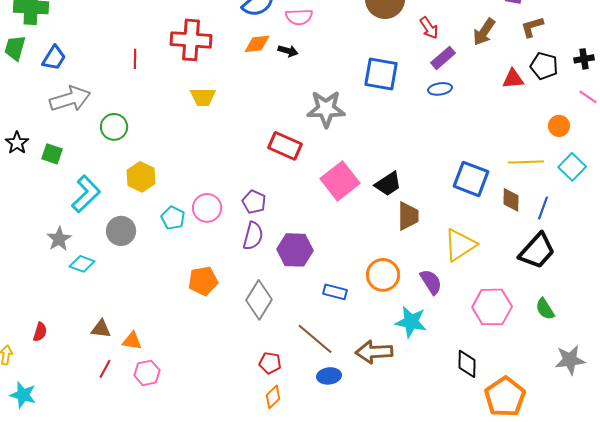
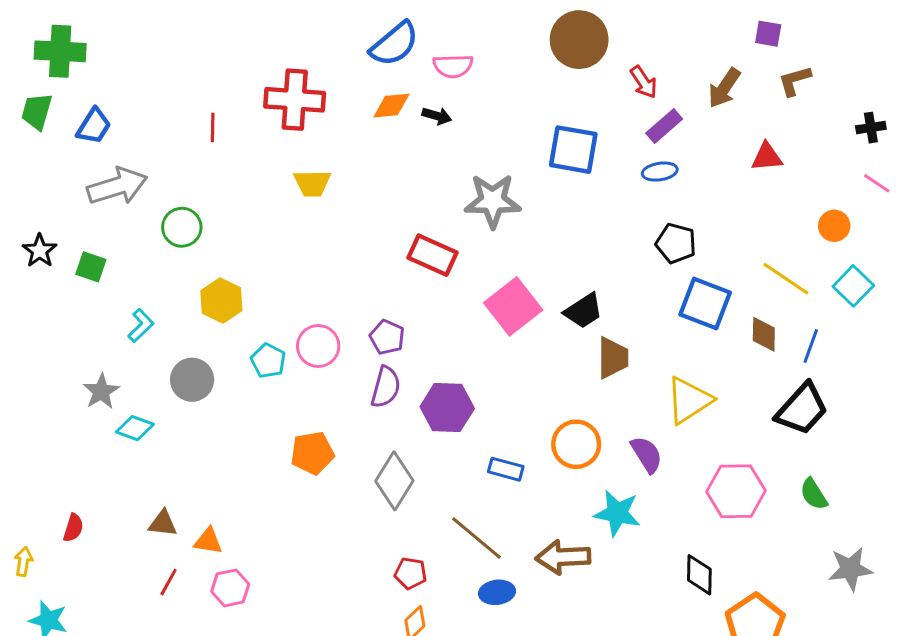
black pentagon: (544, 66) -> (676, 243), moved
yellow line: (526, 162) -> (786, 279), turned 36
cyan L-shape: (86, 194) -> (141, 325), size x0.6

